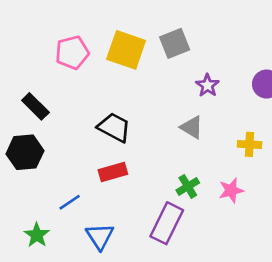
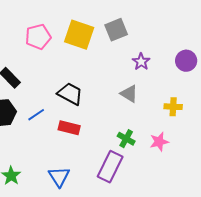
red rectangle: (113, 172) -> (69, 128), turned 30
green cross: (188, 186) -> (126, 139), turned -30
blue line: (70, 202) -> (36, 115), moved

